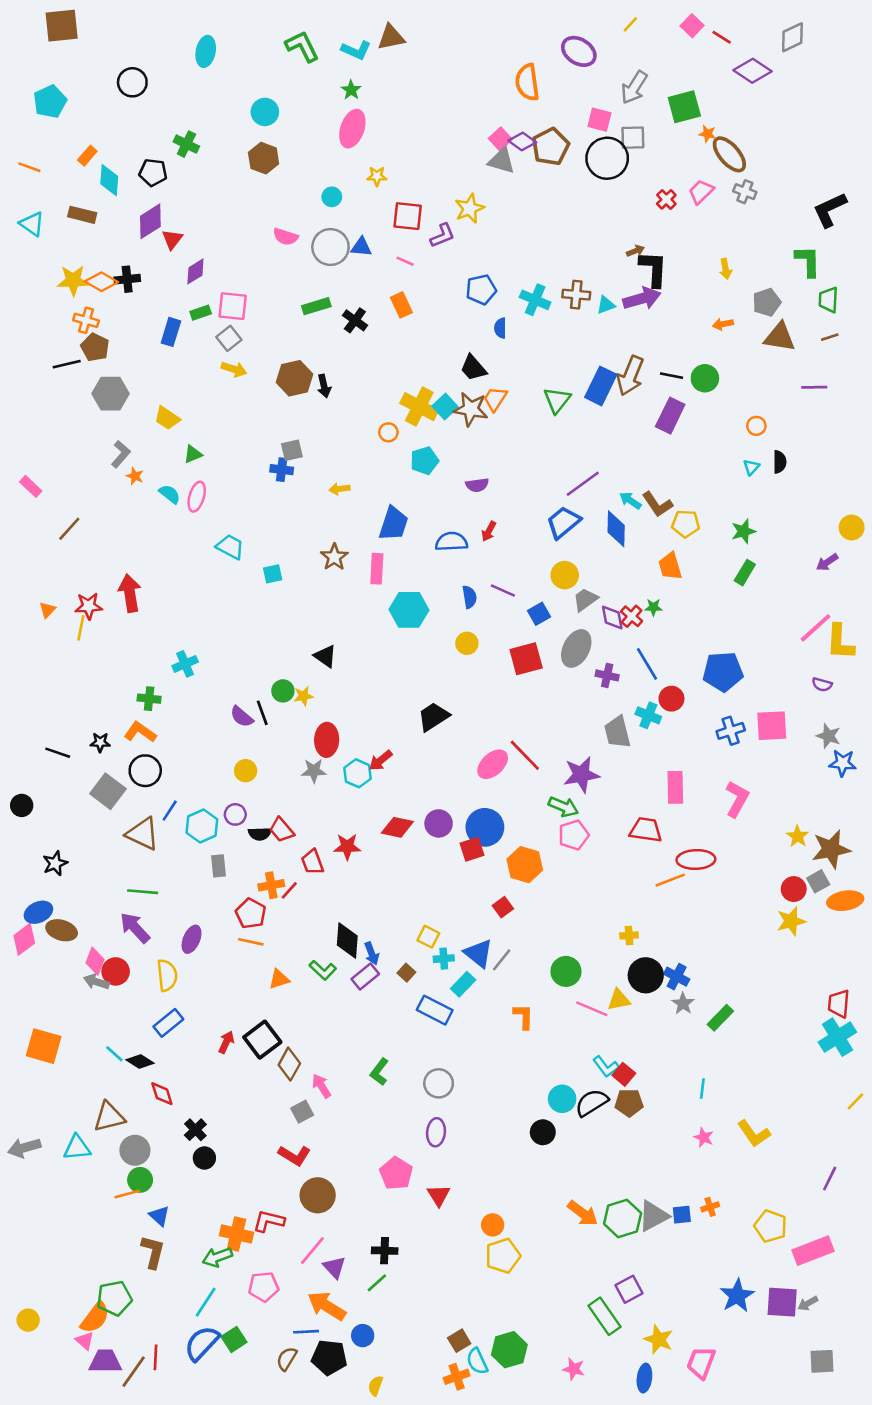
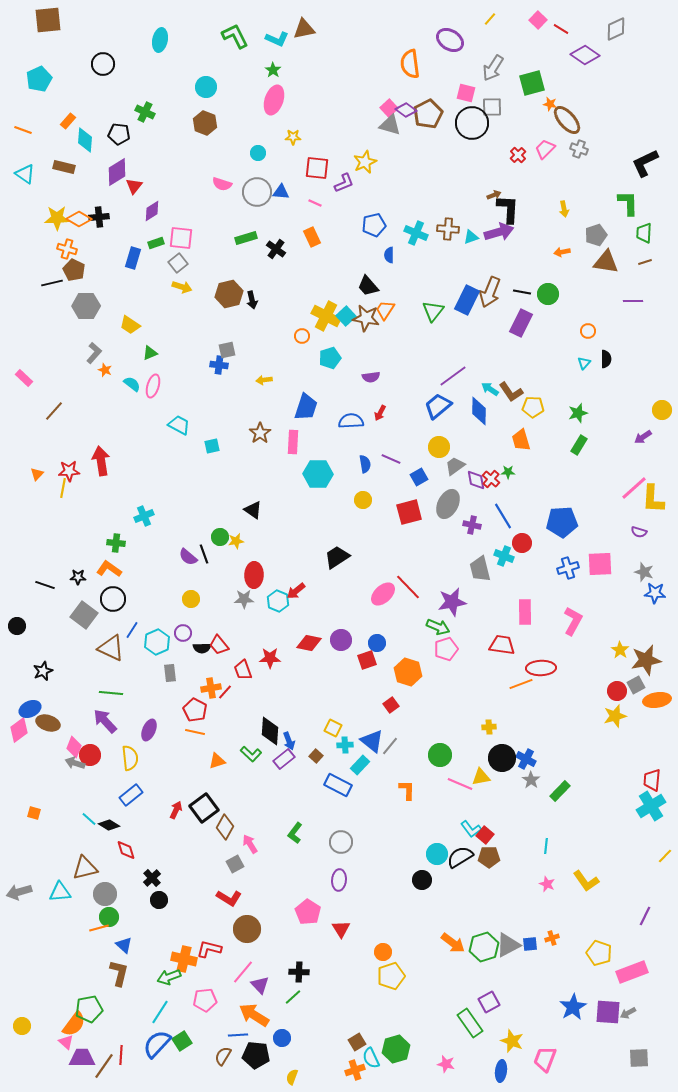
blue circle: (485, 827) -> (377, 643), size x0.6
orange square: (44, 1046) -> (34, 813), size x0.5

